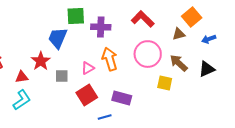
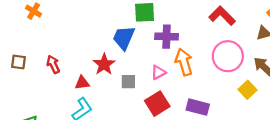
purple cross: (101, 27) -> (167, 37), moved
yellow square: (165, 83) -> (247, 90), turned 35

